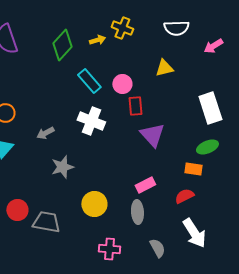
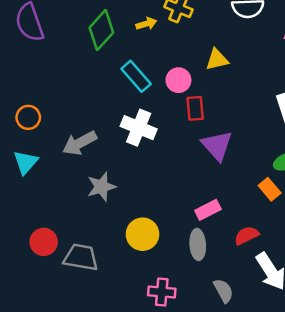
yellow triangle: (164, 68) -> (217, 60), moved
gray arrow: (45, 133) -> (80, 143), size x1.5
orange rectangle: (193, 169) -> (270, 189), turned 42
red semicircle: (184, 196) -> (246, 235), moved

